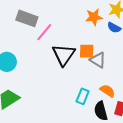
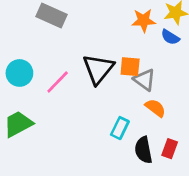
pink line: (44, 32) -> (58, 82), moved
orange semicircle: (107, 91) -> (155, 108), moved

